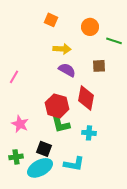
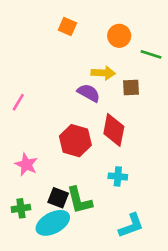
yellow arrow: (62, 49) -> (103, 73), moved
green L-shape: (60, 123) -> (79, 200), moved
cyan L-shape: (74, 164) -> (131, 226), moved, turned -30

